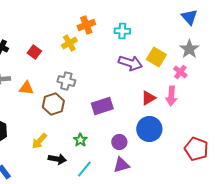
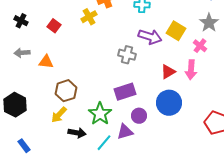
gray cross: (66, 81) -> (127, 55), moved
brown hexagon: (53, 104) -> (66, 91), moved
purple rectangle: (102, 106) -> (125, 92), moved
green star: (80, 140) -> (100, 114), size x1.6
purple triangle: (121, 165) -> (125, 132), moved

